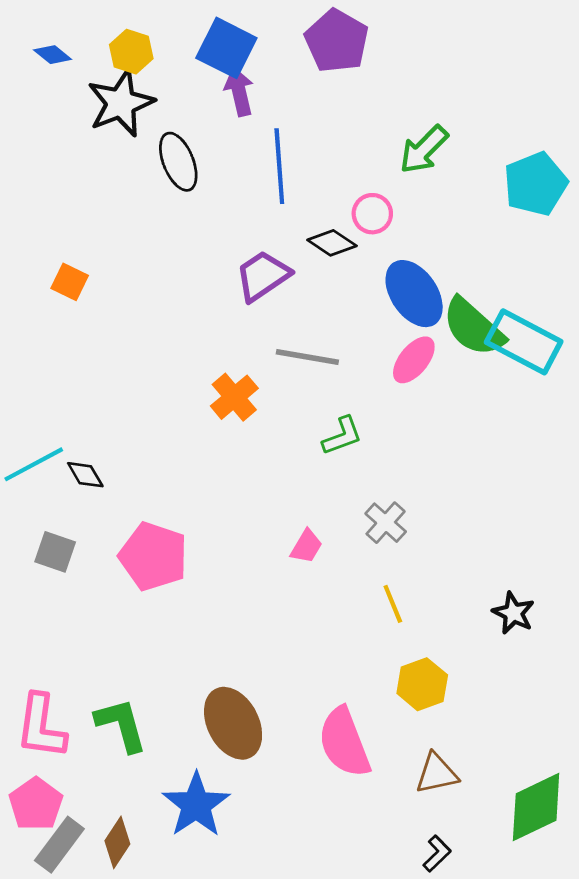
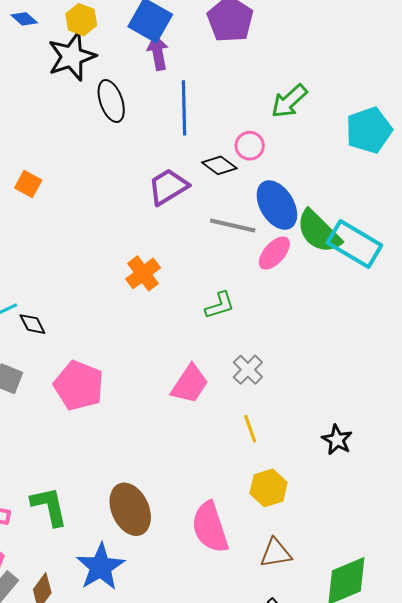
gray line: (307, 357) -> (233, 226), moved
pink trapezoid: (306, 546) -> (190, 384), size x1.6

